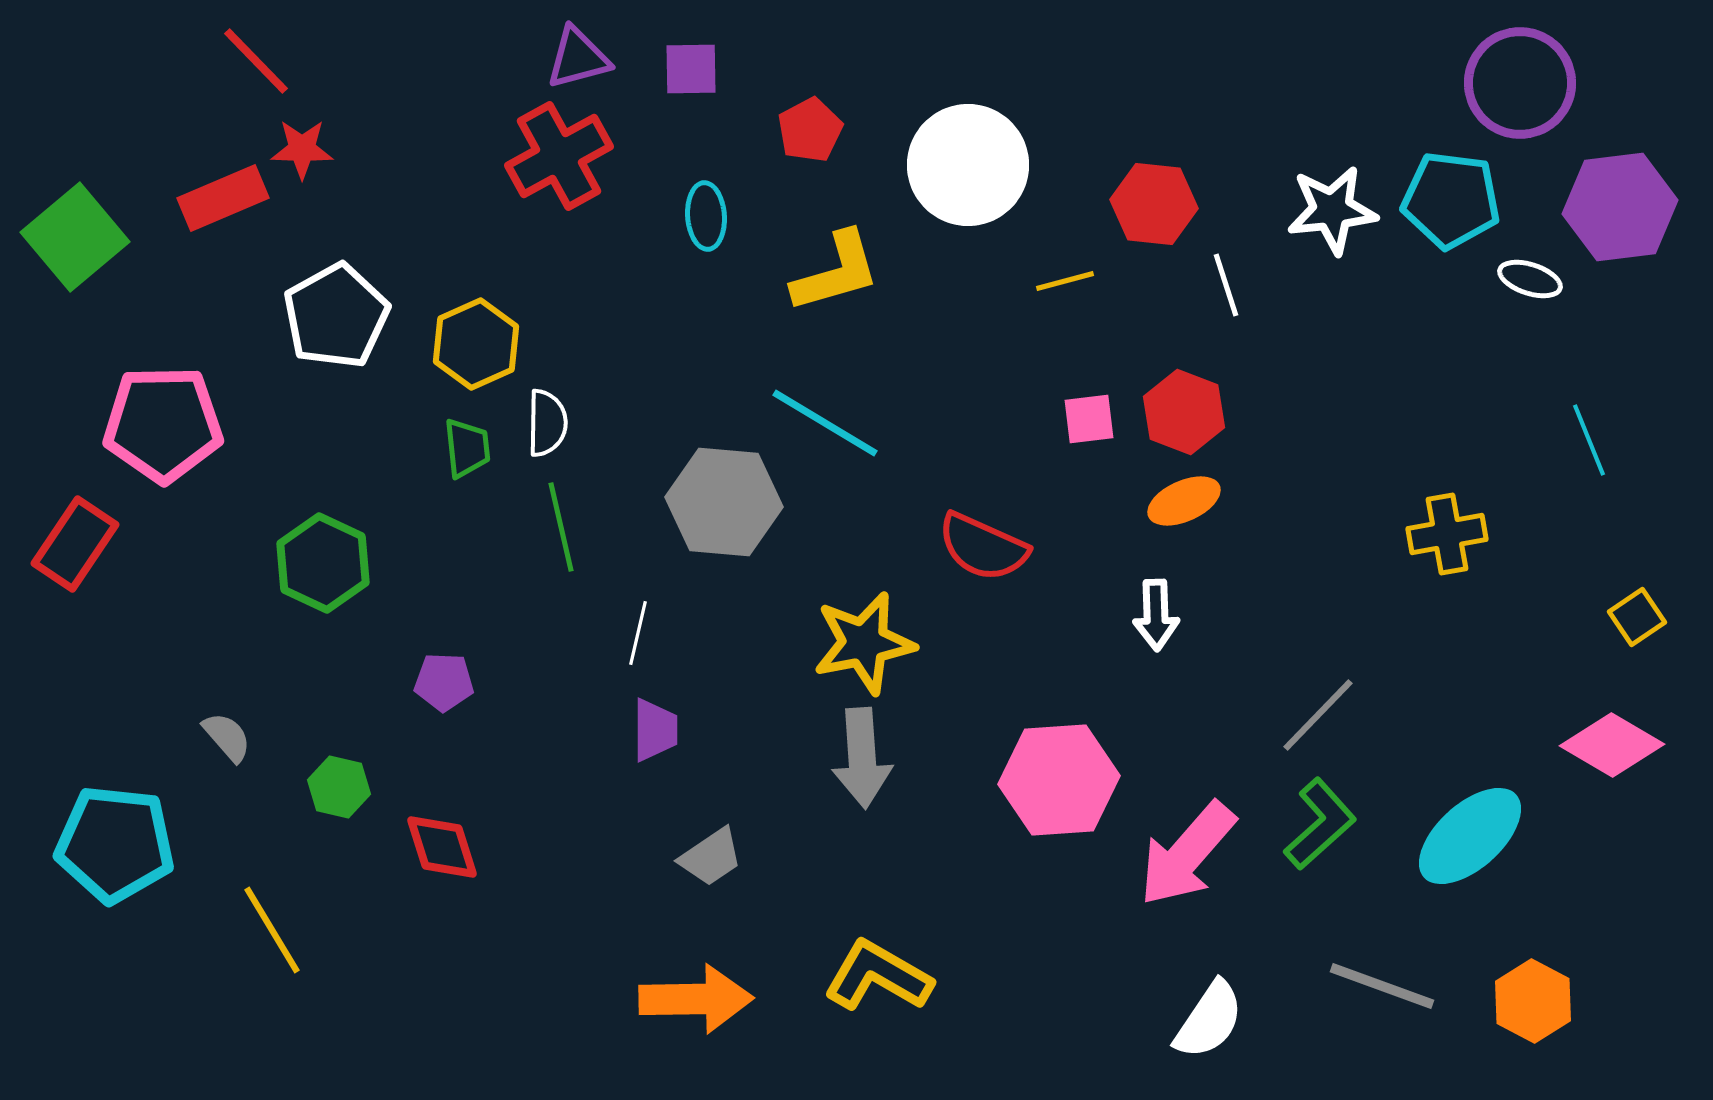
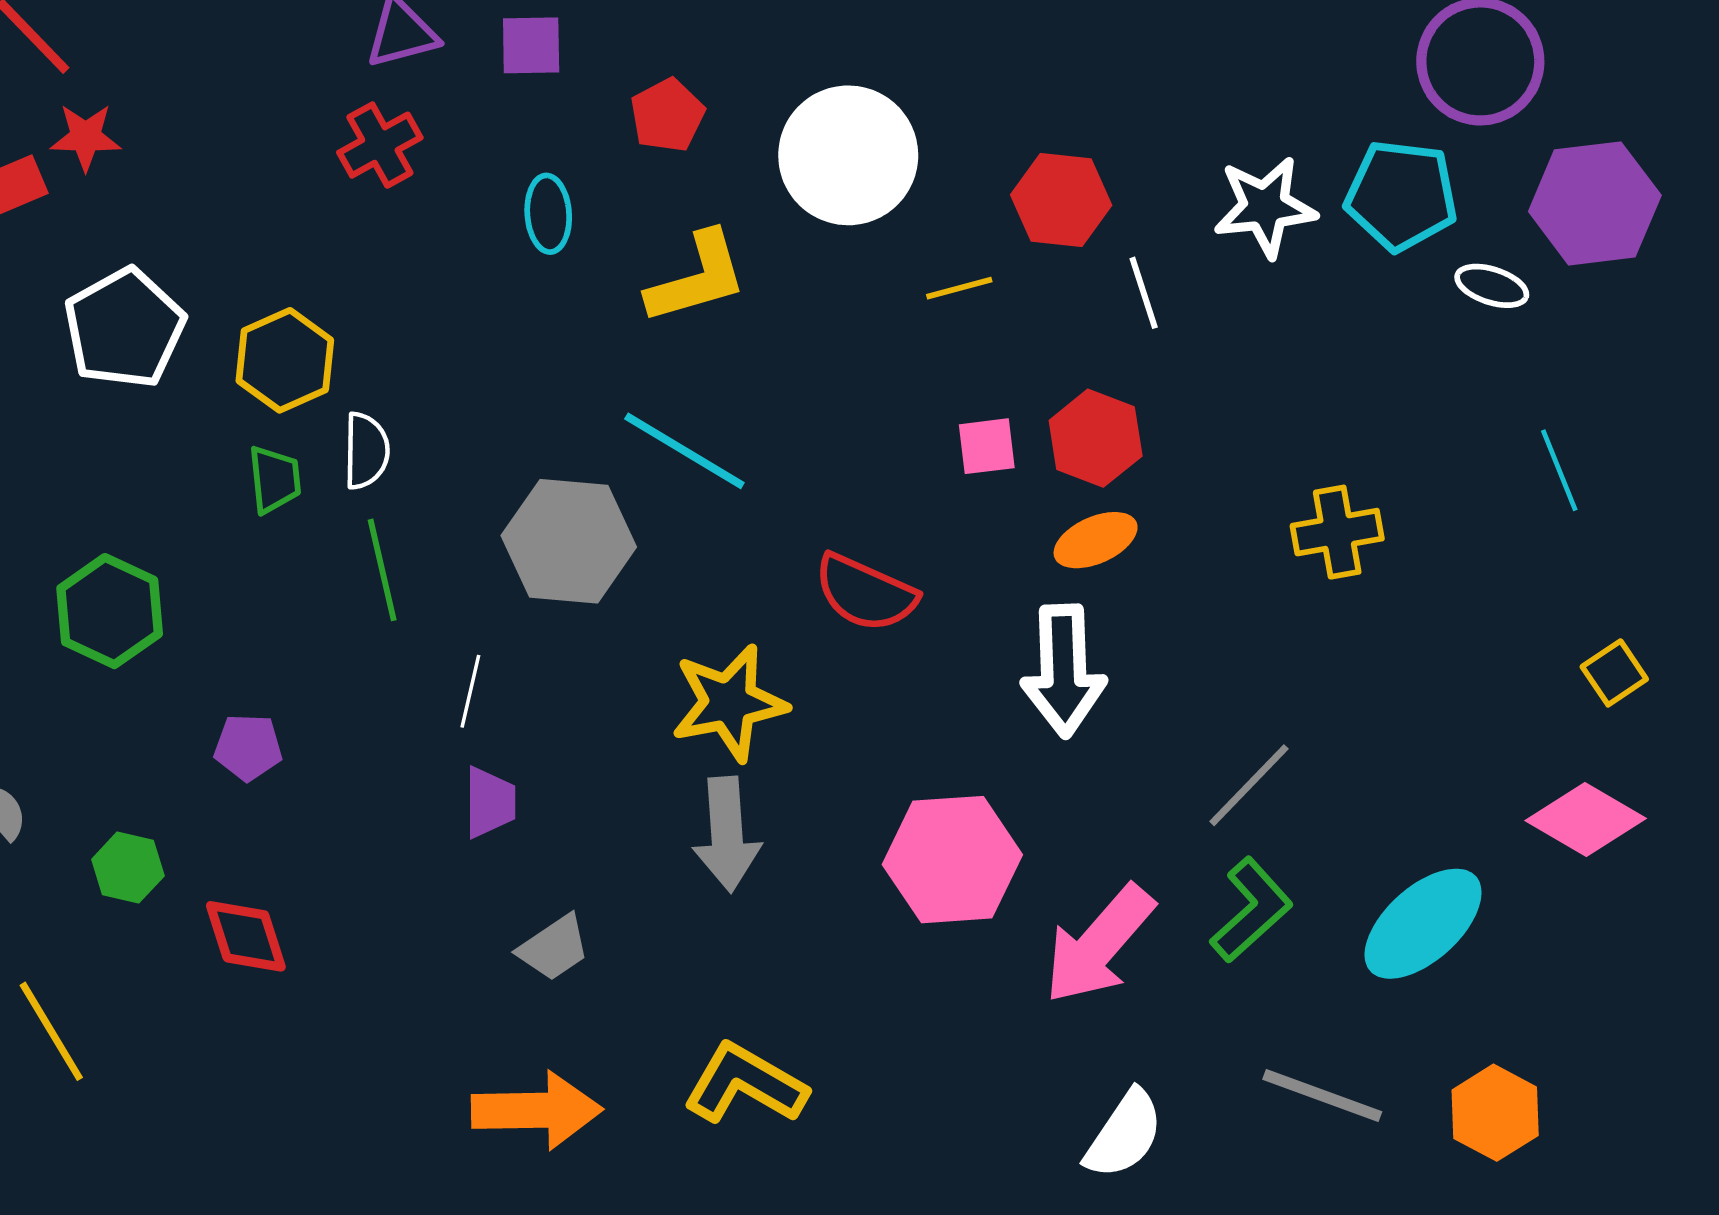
red cross: (559, 156) -> (380, 145), size x0.7
yellow cross: (1447, 534) -> (1337, 532), moved
white arrow: (1156, 615) -> (1063, 671), size x1.6

